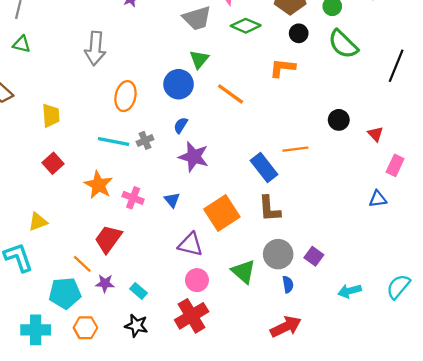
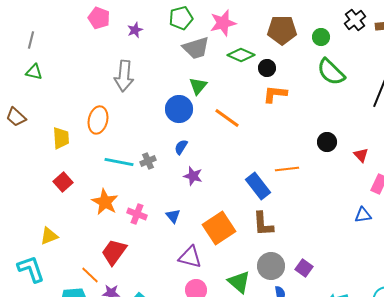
black circle: (299, 33) -> (267, 68), moved
gray arrow: (95, 48) -> (124, 76), moved
orange ellipse: (125, 96) -> (98, 120), moved
purple star: (194, 157) -> (193, 176), size x0.7

